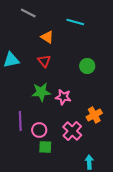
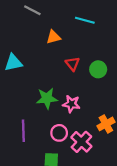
orange triangle: (47, 37) -> (54, 37), turned -48
red triangle: (44, 61) -> (72, 64), moved
pink circle: (39, 130) -> (59, 133), moved

